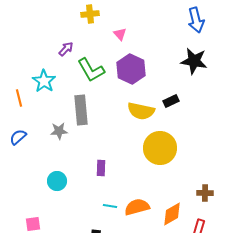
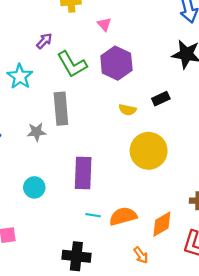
yellow semicircle: (141, 111) -> (128, 110), size x0.6
purple rectangle: (101, 168) -> (83, 173), size x1.8

